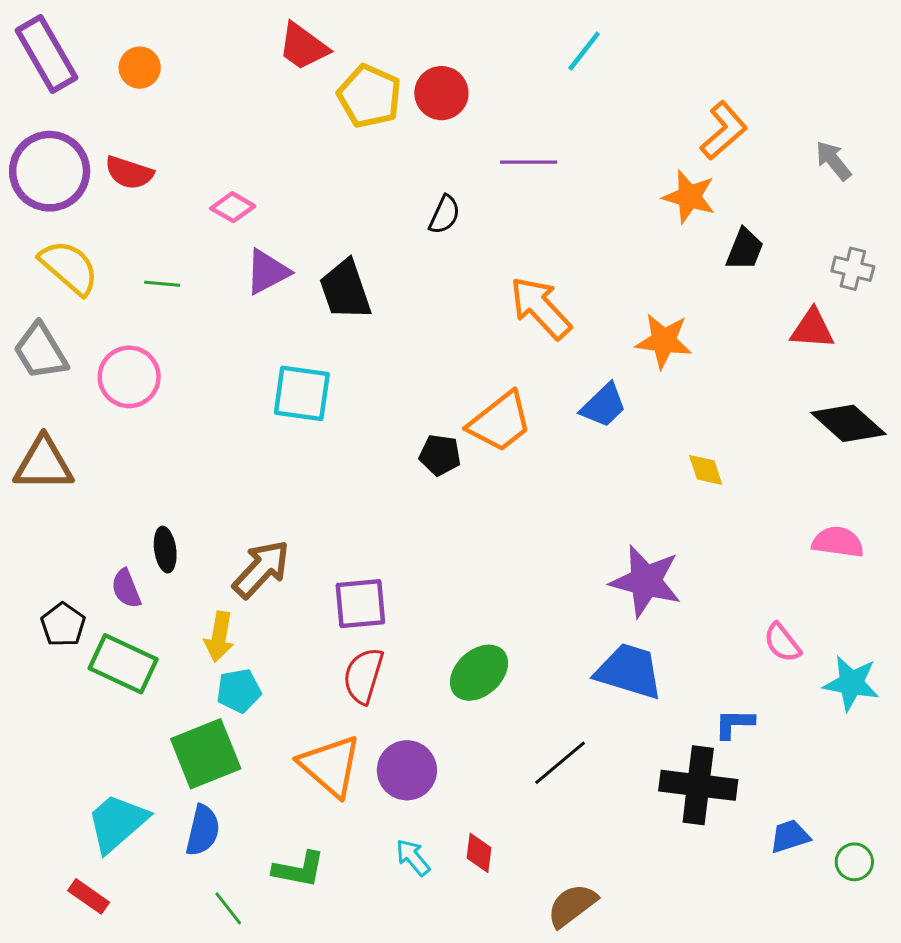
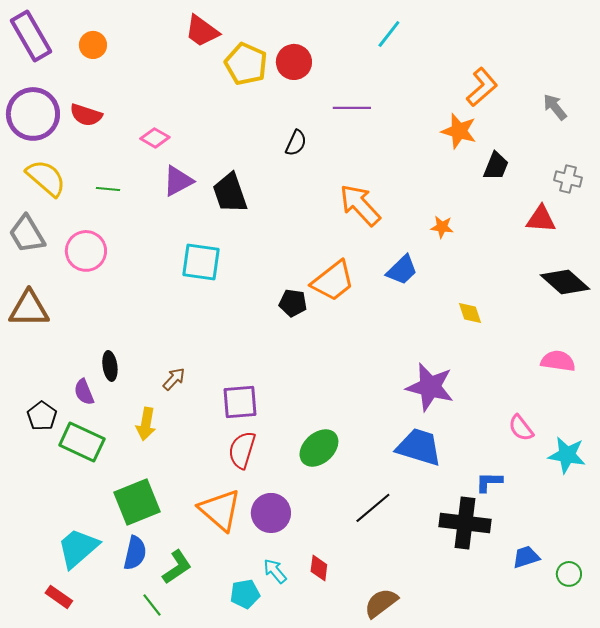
orange star: (664, 341) -> (442, 227), size x0.6
brown arrow: (261, 569) -> (174, 379), size x0.6
cyan pentagon: (239, 691) -> (245, 594), moved
green L-shape: (299, 869) -> (177, 567), moved, turned -45

